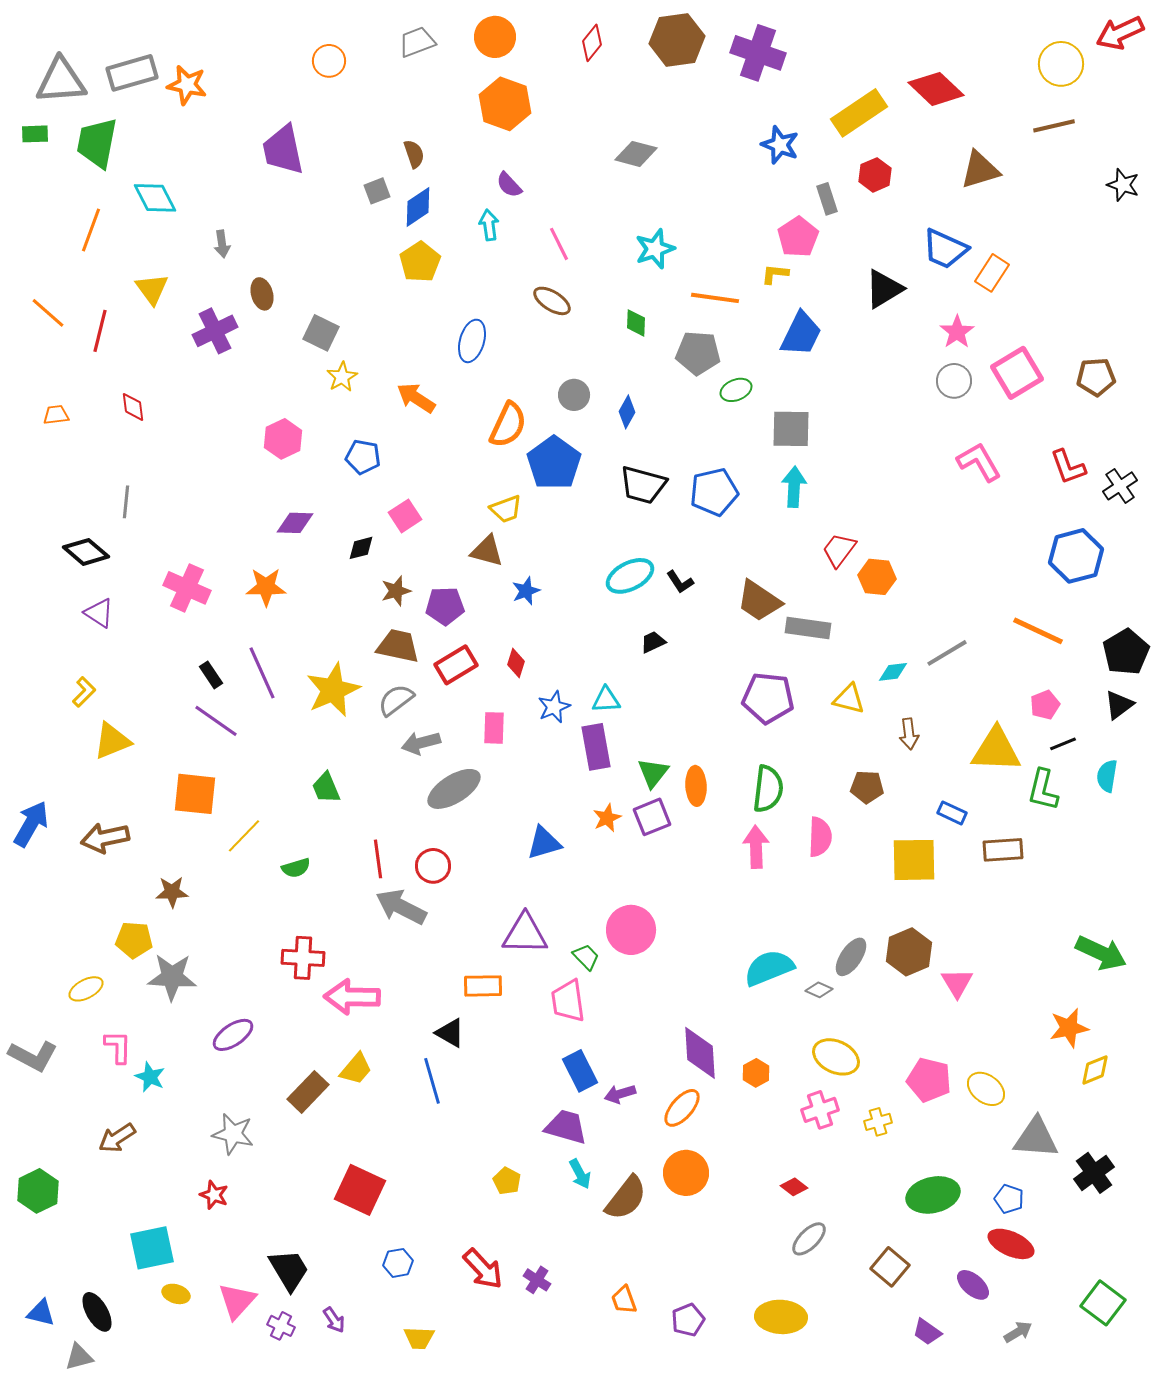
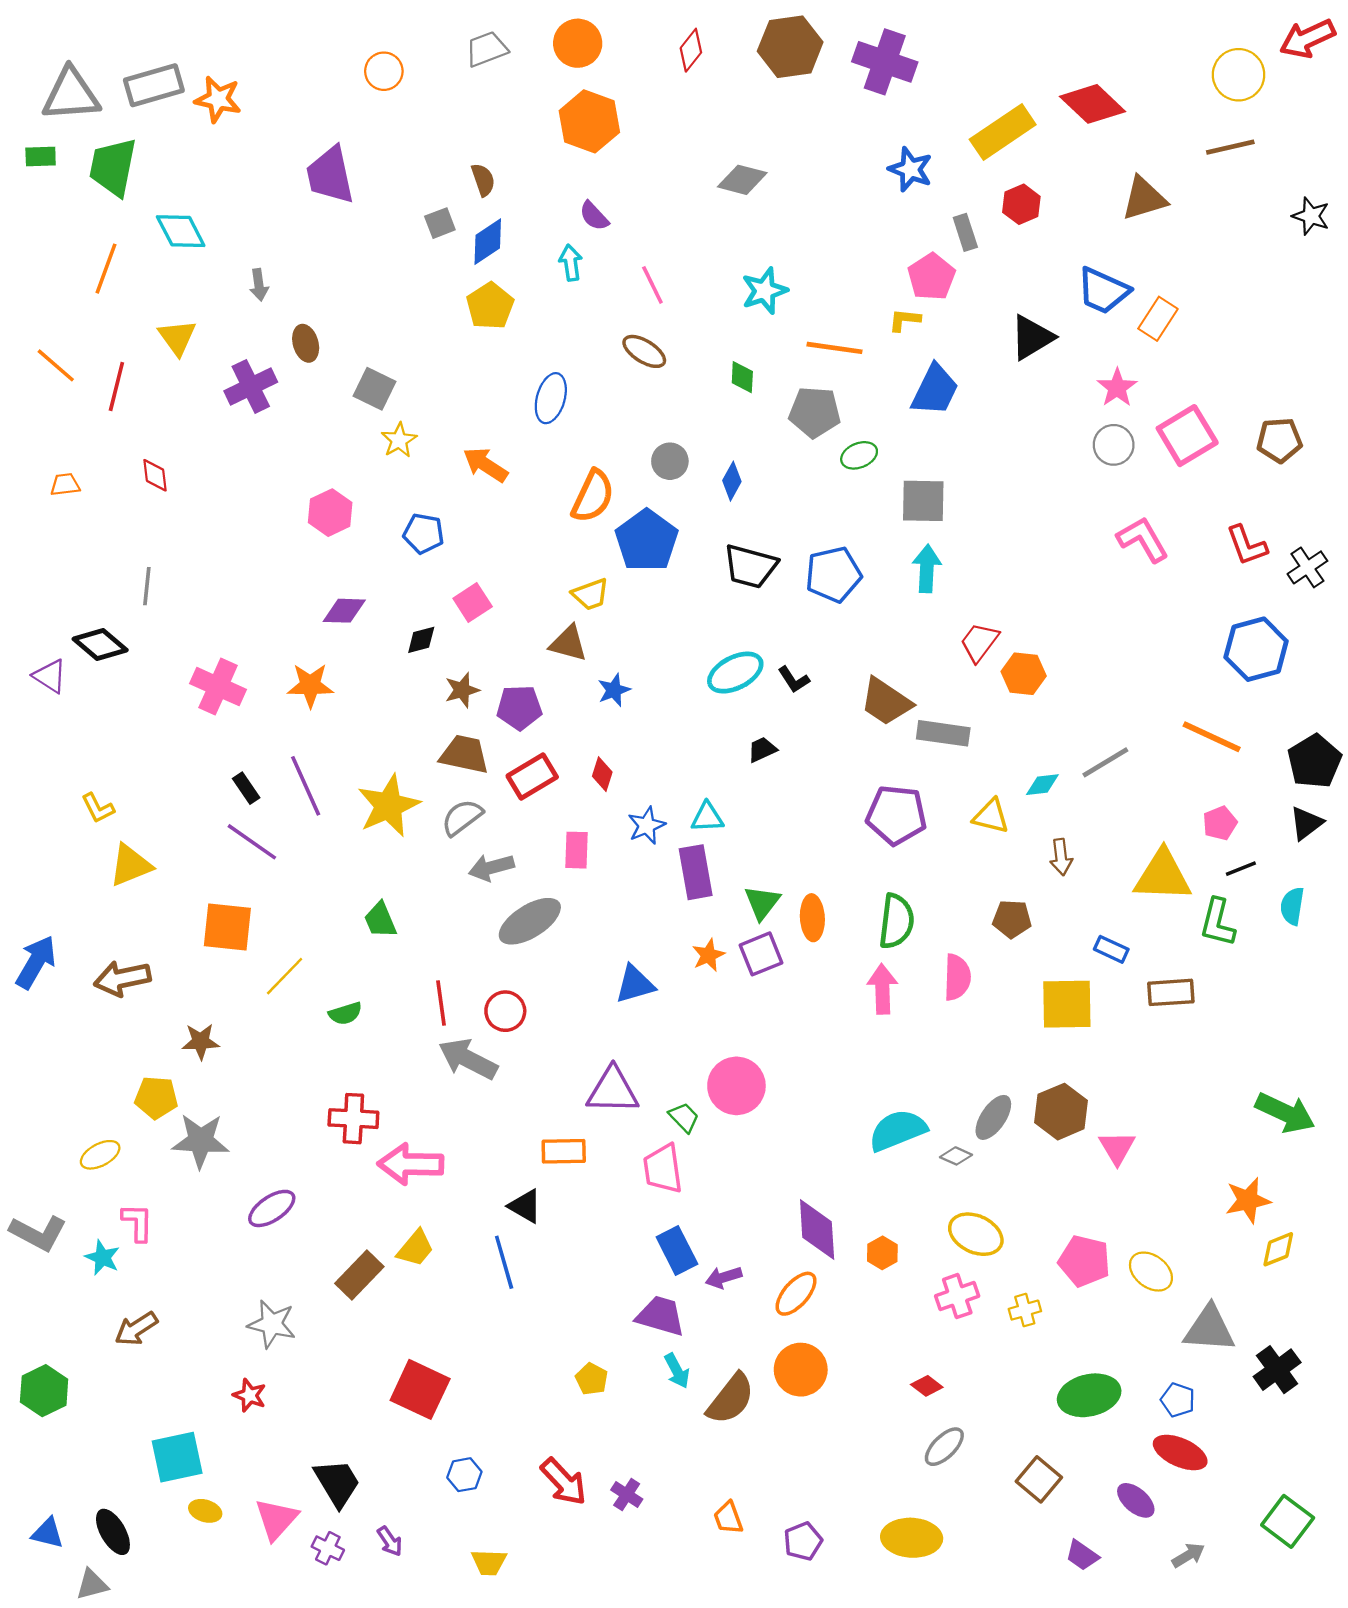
purple triangle: (99, 613) -> (50, 676), moved
yellow L-shape: (84, 692) -> (98, 808), turned 108
cyan star: (150, 1077) -> (102, 1258), moved

